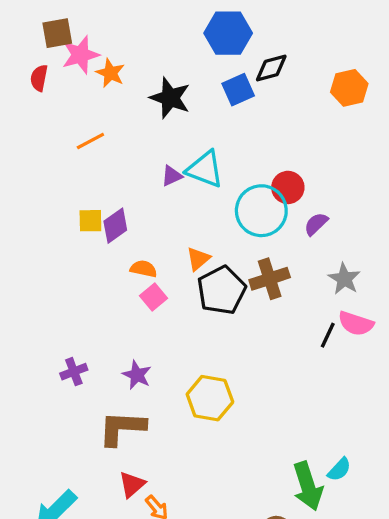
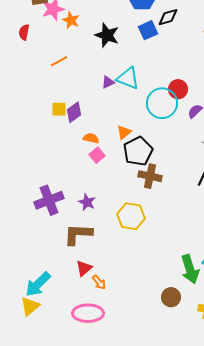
red semicircle: (39, 78) -> (24, 32), moved
brown cross: (270, 279) -> (150, 176), moved, turned 30
purple cross: (74, 372) -> (49, 200), size x1.8

